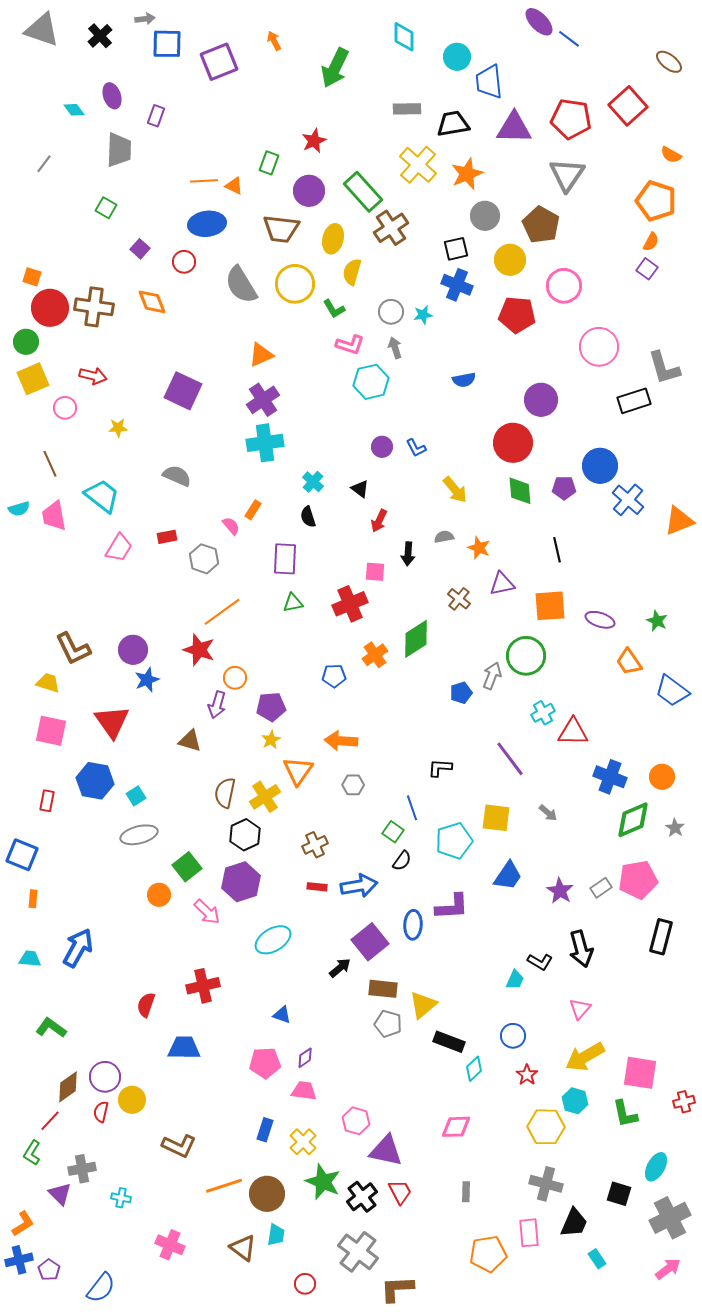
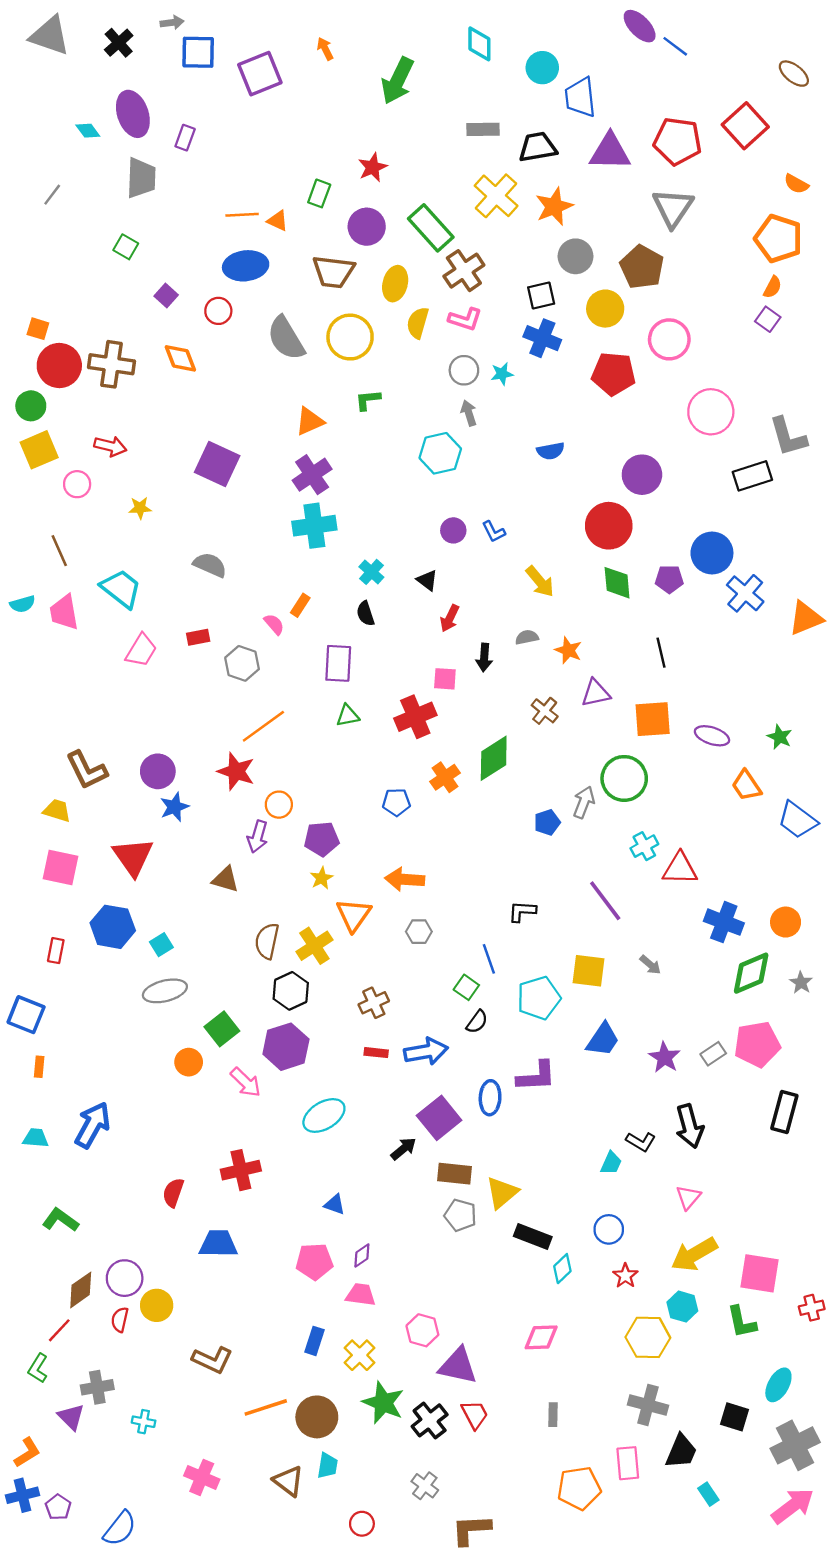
purple ellipse: (112, 96) -> (133, 114), size x1.5
green L-shape: (334, 309) -> (368, 400), moved, turned 115
pink L-shape: (350, 345) -> (465, 319), moved
gray cross: (358, 1252) -> (425, 1486), size x0.6
pink arrow: (668, 1269) -> (793, 1506), size x1.4

